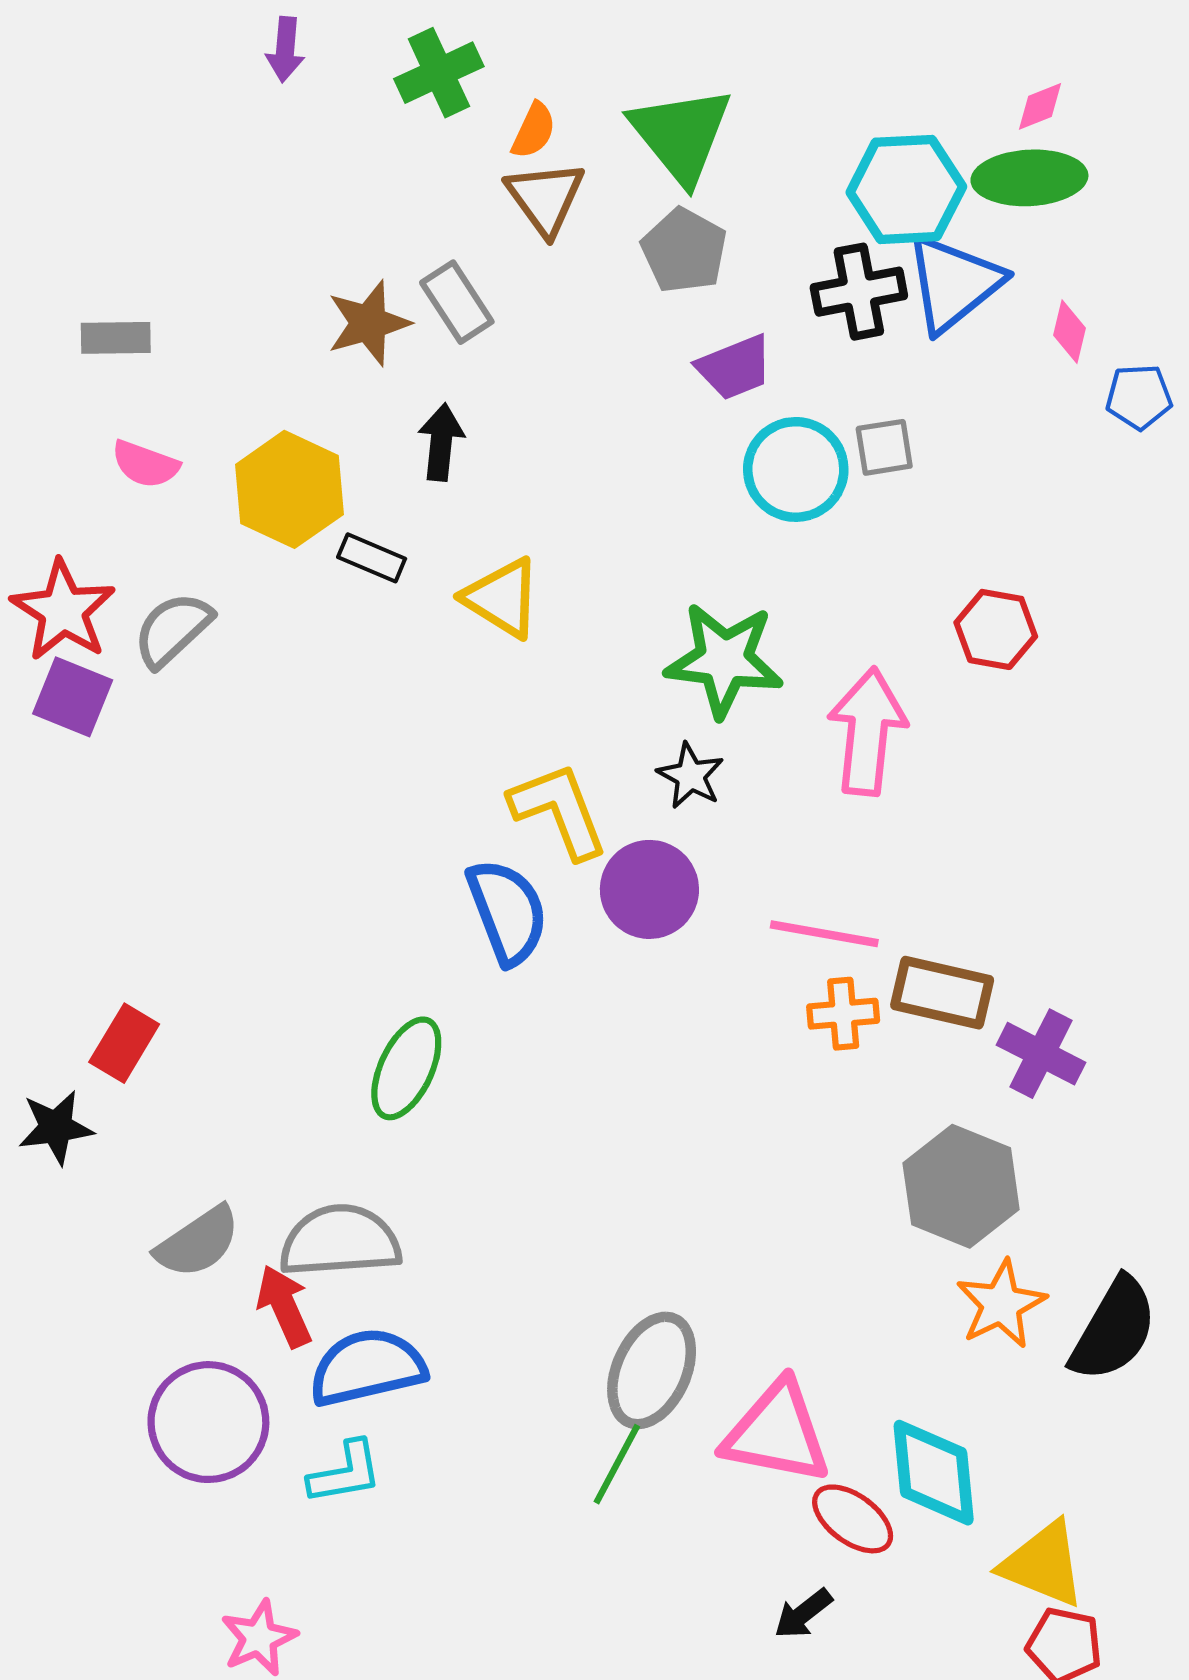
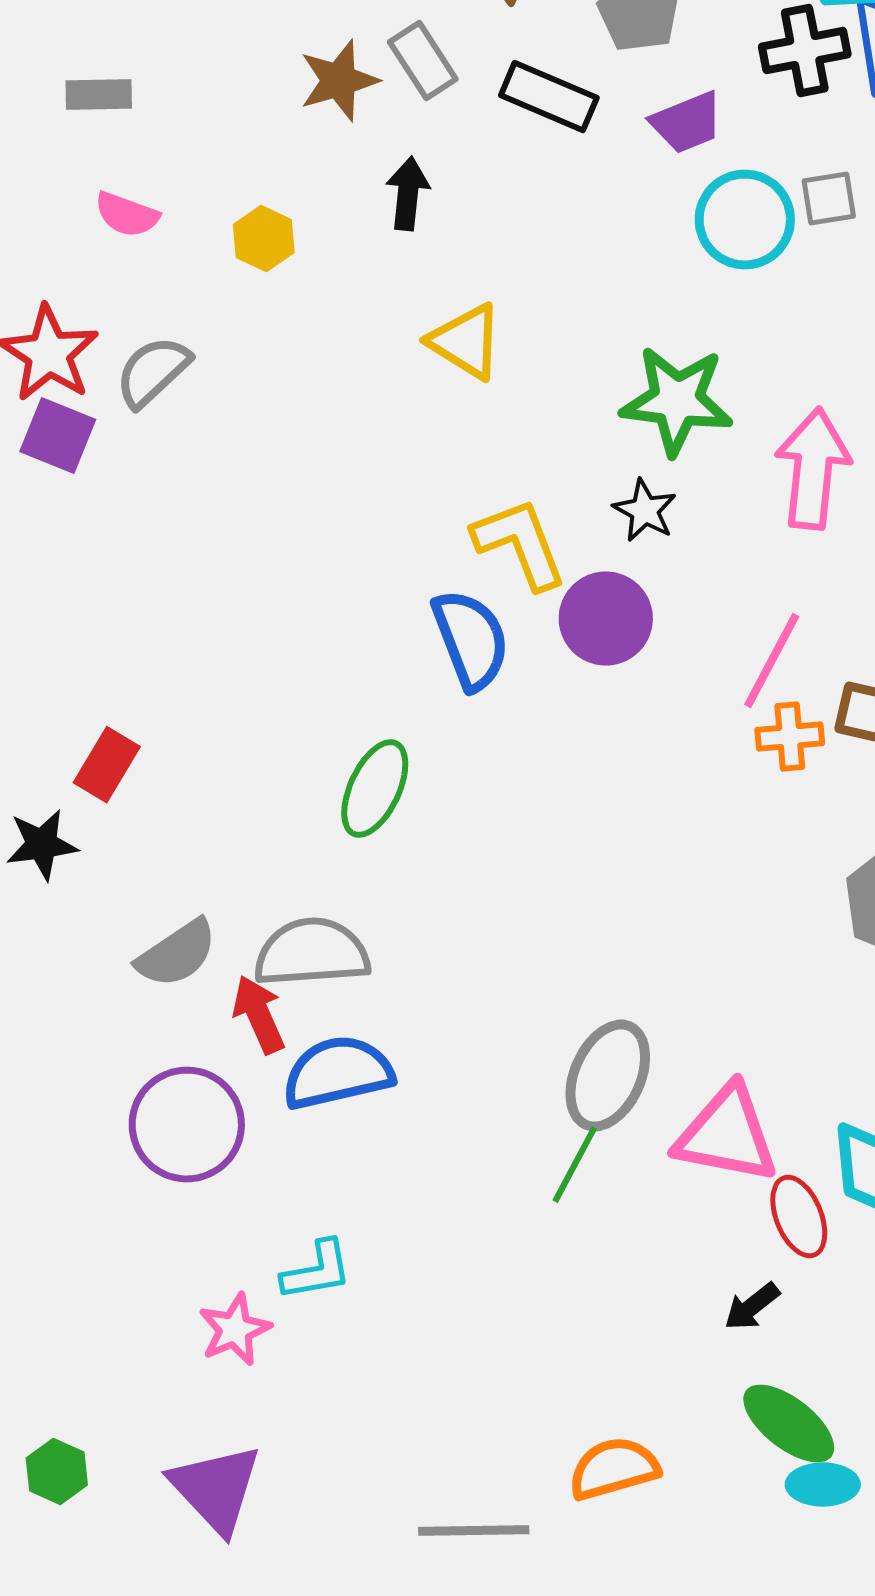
yellow hexagon: (289, 489) -> (264, 239), size x0.6
black rectangle: (372, 558) -> (549, 97), moved, size x1.5
pink line: (824, 934) -> (772, 661), turned -72
cyan L-shape: (345, 1473) -> (317, 1271), moved
red ellipse: (853, 1519) -> (799, 1217), turned 32

